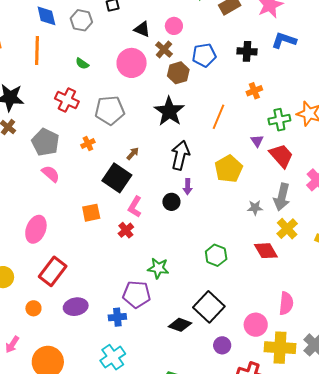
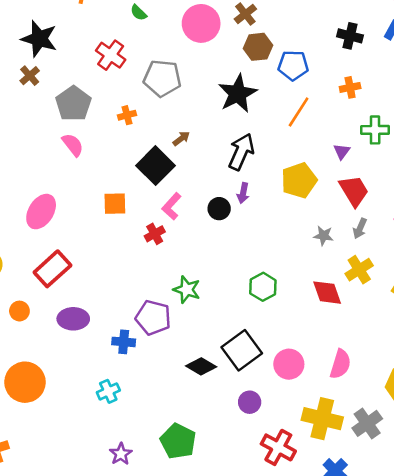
blue pentagon: (204, 55) -> (293, 65), moved
red trapezoid: (281, 156) -> (354, 191), moved
gray arrow: (282, 197) -> (360, 228), size x0.6
pink circle: (256, 325) -> (289, 364), moved
cyan cross: (113, 357) -> (108, 391), size x0.7

